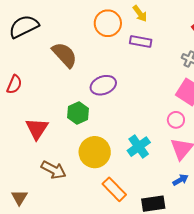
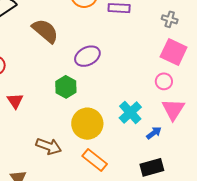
red triangle: (37, 129) -> (15, 101), moved, size x0.7
blue arrow: (180, 180) -> (154, 133), moved
orange rectangle: (114, 189) -> (95, 160), moved

